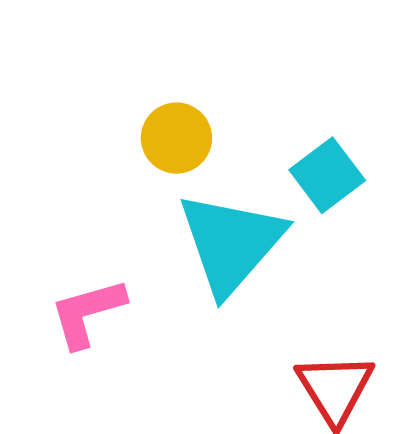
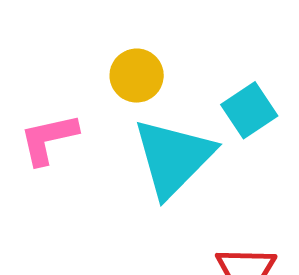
pink L-shape: (88, 313) -> (48, 139), moved

